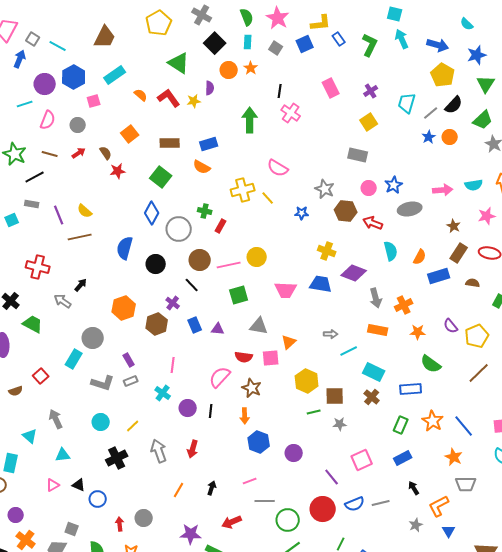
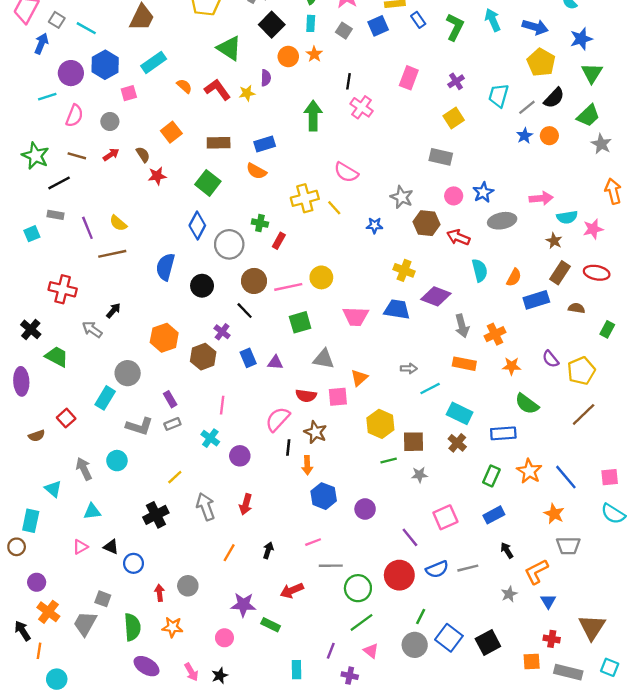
pink rectangle: (331, 88) -> (409, 78), turned 48
cyan semicircle: (474, 185) -> (567, 217), moved
black line: (211, 411) -> (288, 448), moved
cyan circle: (101, 422) -> (117, 461), moved

